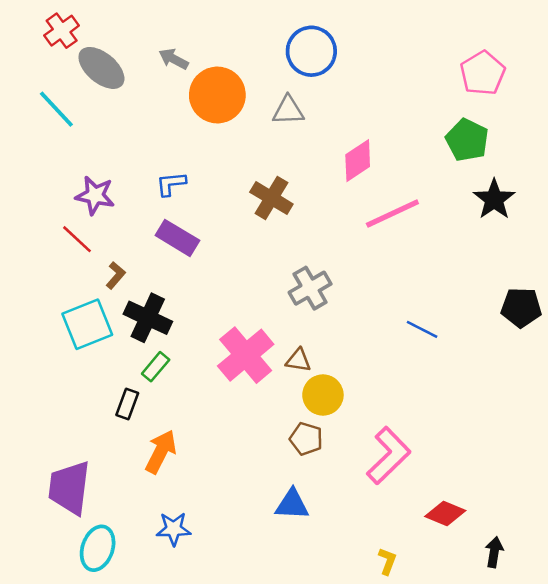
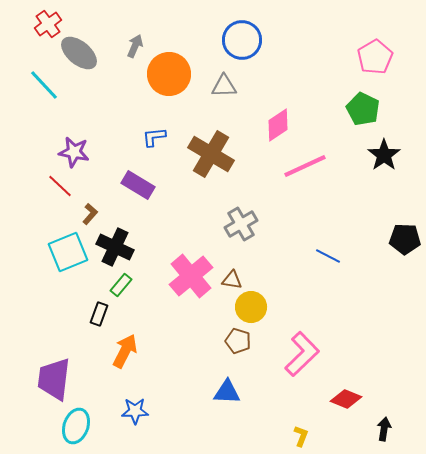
gray arrow: (174, 59) -> (135, 46), turned 85
blue L-shape: (171, 184) -> (154, 137), moved
brown cross: (271, 198) -> (211, 154), size x1.4

